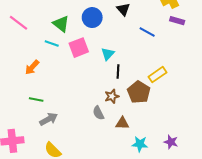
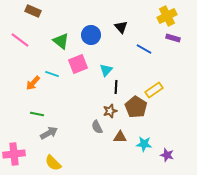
cyan line: (52, 43) -> (52, 74), moved
cyan star: (140, 144) -> (144, 144), moved

